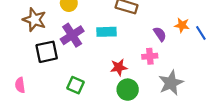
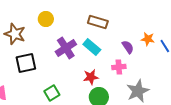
cyan rectangle: (107, 32) -> (92, 47), moved, turned 42
purple cross: (72, 35) -> (66, 48), moved
green square: (75, 85) -> (52, 93), turned 35

